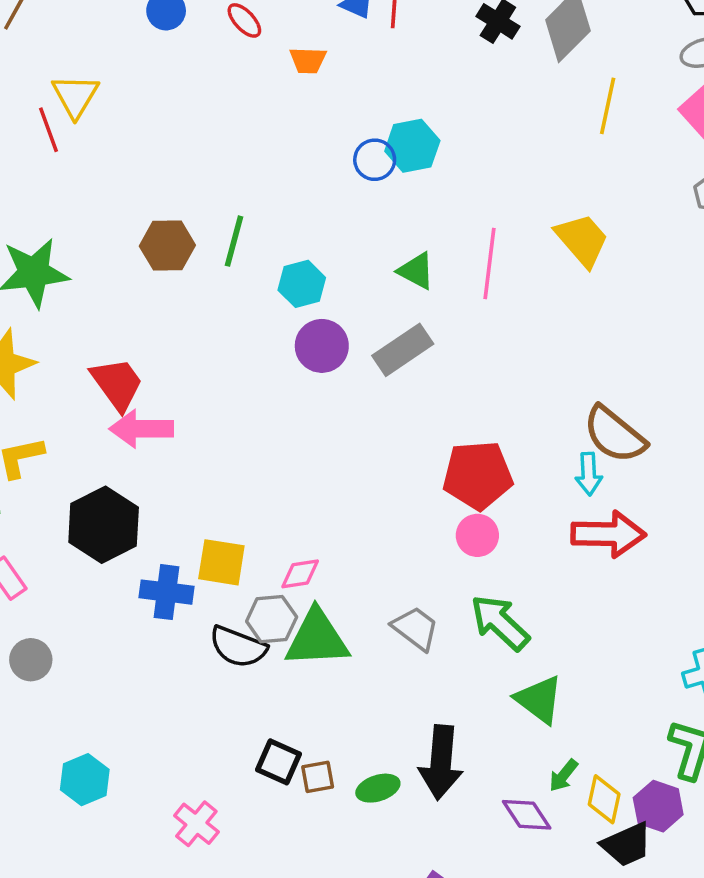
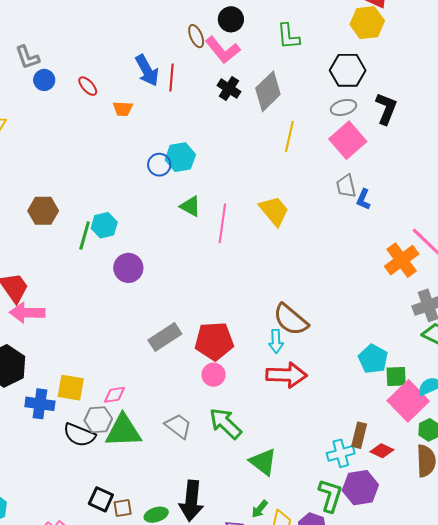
green line: (234, 241) -> (85, 236), moved
green triangle: (416, 271) -> (190, 206), moved
cyan hexagon: (302, 284) -> (104, 225), moved
gray rectangle: (403, 350) -> (165, 337), moved
green triangle: (539, 700) -> (263, 462), moved

